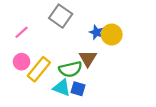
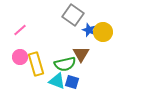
gray square: (61, 16) -> (73, 15), moved
yellow rectangle: (39, 69) -> (36, 64), turned -55

